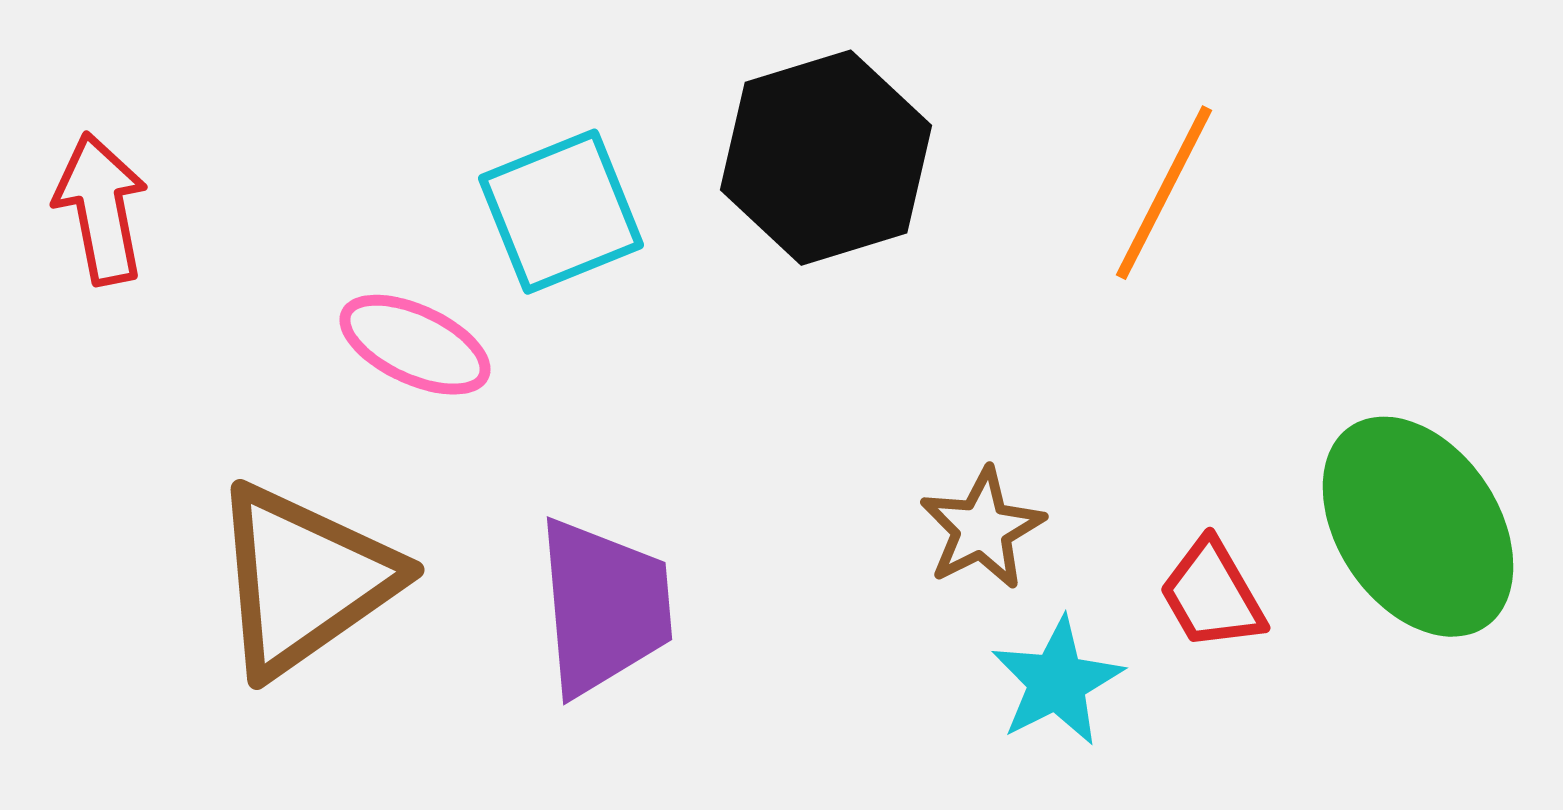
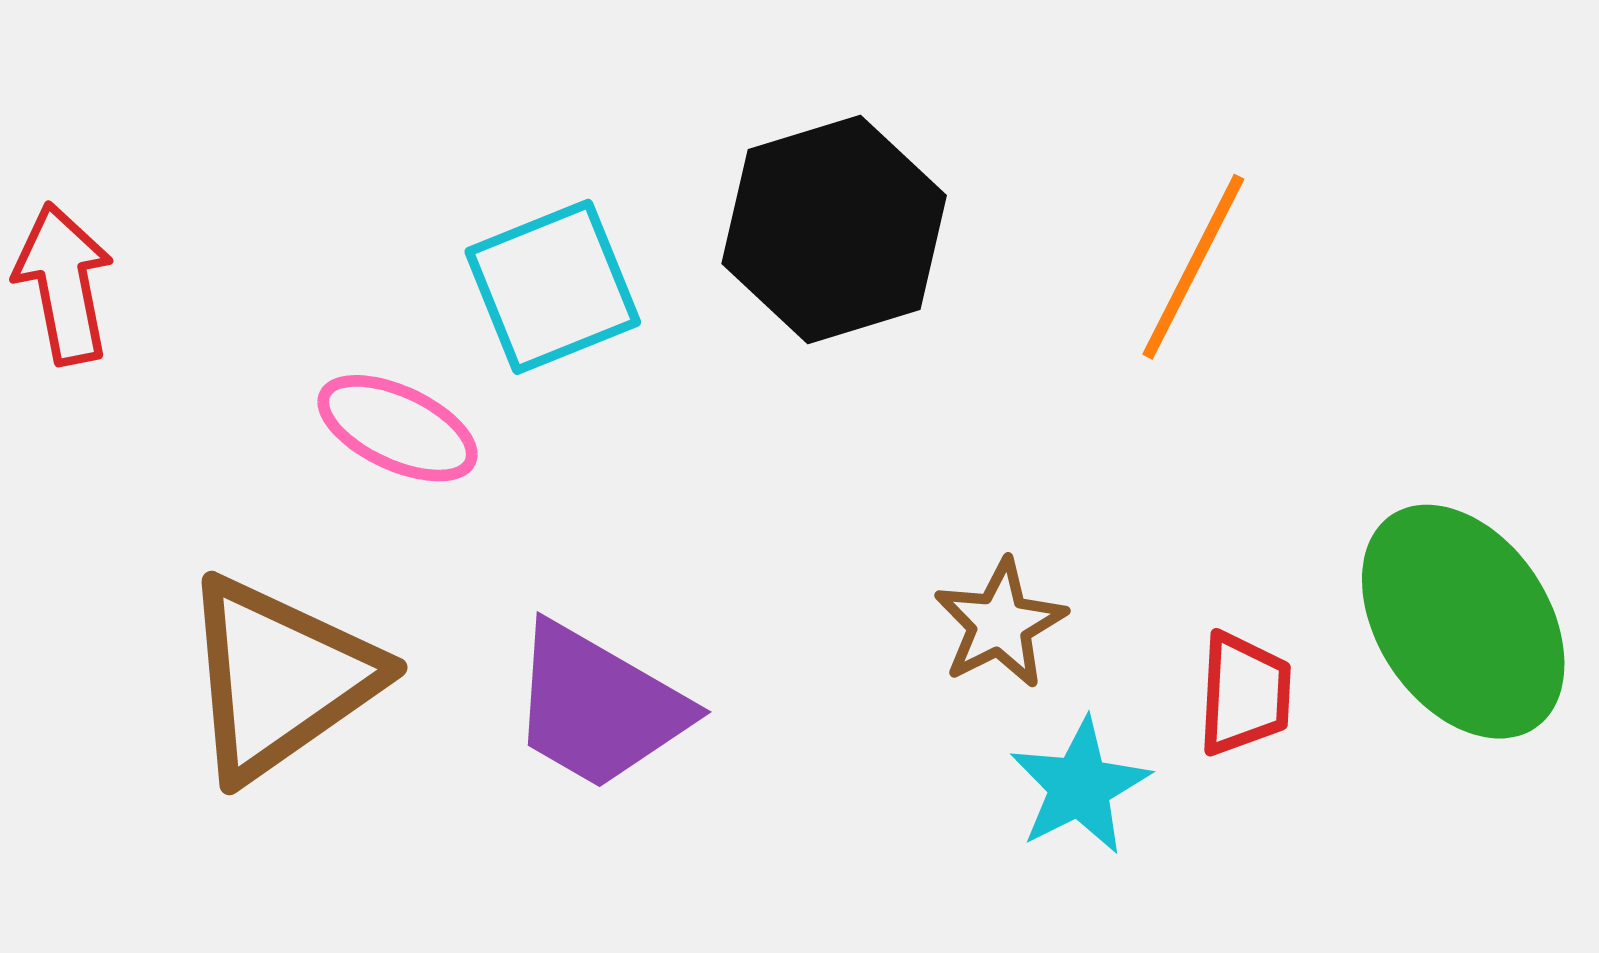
red trapezoid: (1212, 595) -> (1244, 694), turned -147
purple trapezoid: (604, 607) -> (598, 707), turned 125

